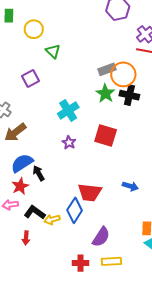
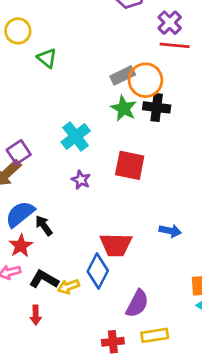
purple square: (30, 78) -> (19, 152), moved

